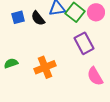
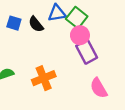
pink circle: (96, 12) -> (80, 35), moved
blue square: (18, 17) -> (14, 23), turned 32

